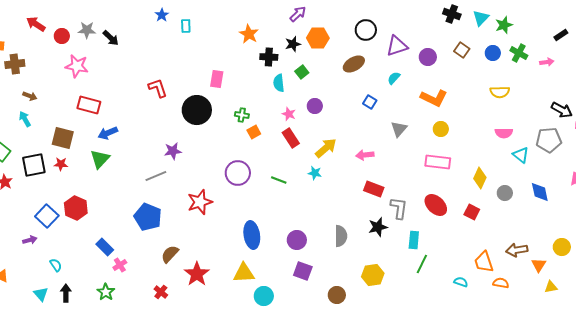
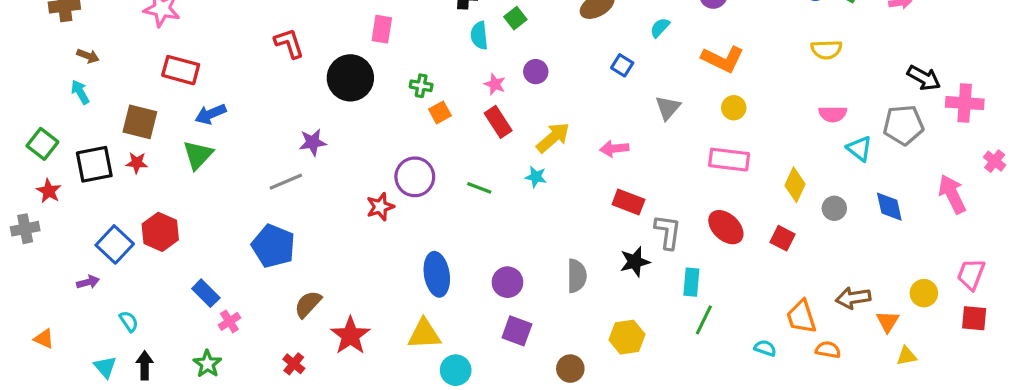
red star: (200, 202) -> (380, 207), moved, size x0.7

